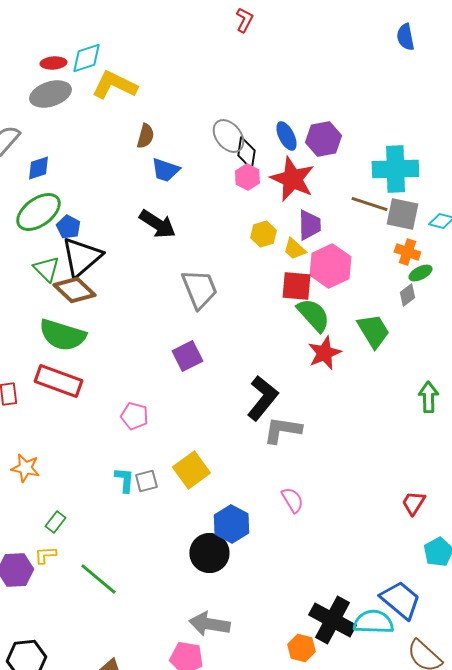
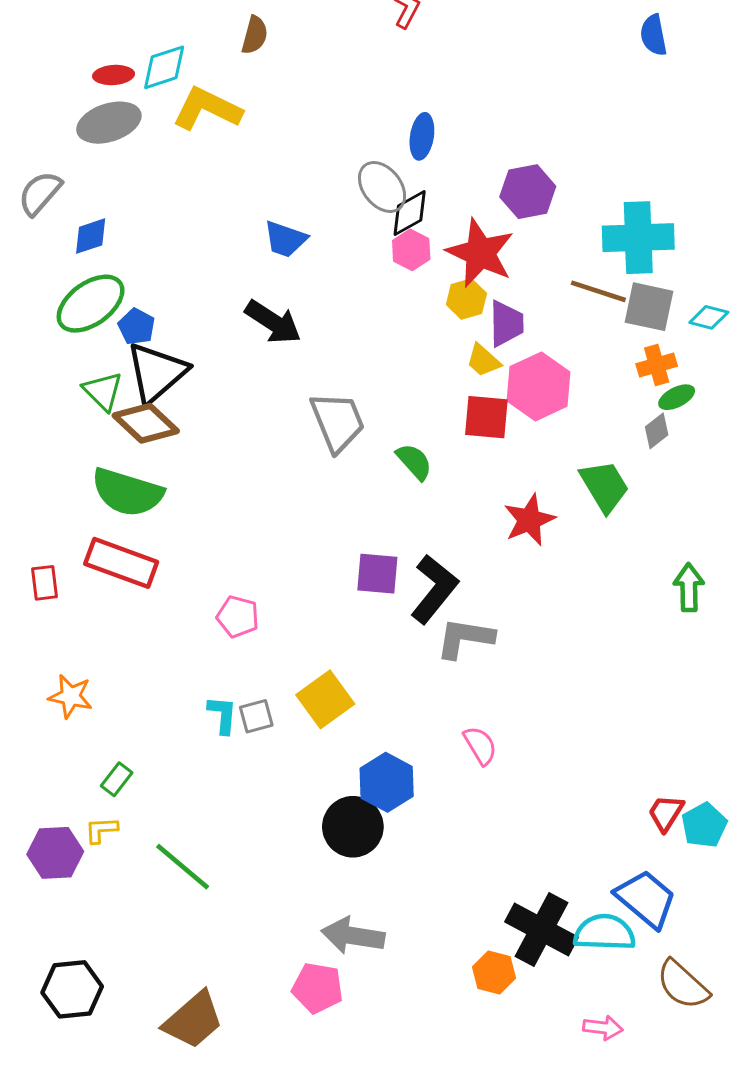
brown semicircle: (145, 136) -> (255, 35), moved
blue ellipse: (286, 136) -> (422, 136), moved, turned 36
black diamond: (246, 153) -> (410, 213), turned 52
yellow hexagon: (263, 234) -> (466, 299), moved
orange cross: (407, 252) -> (657, 365), turned -35
green semicircle: (313, 315) -> (414, 462), moved, size x0.7
purple square: (187, 356) -> (377, 574), moved, turned 32
red trapezoid: (413, 503) -> (666, 813), moved

